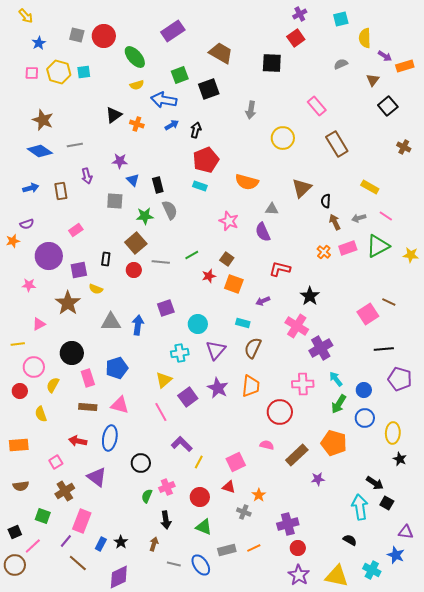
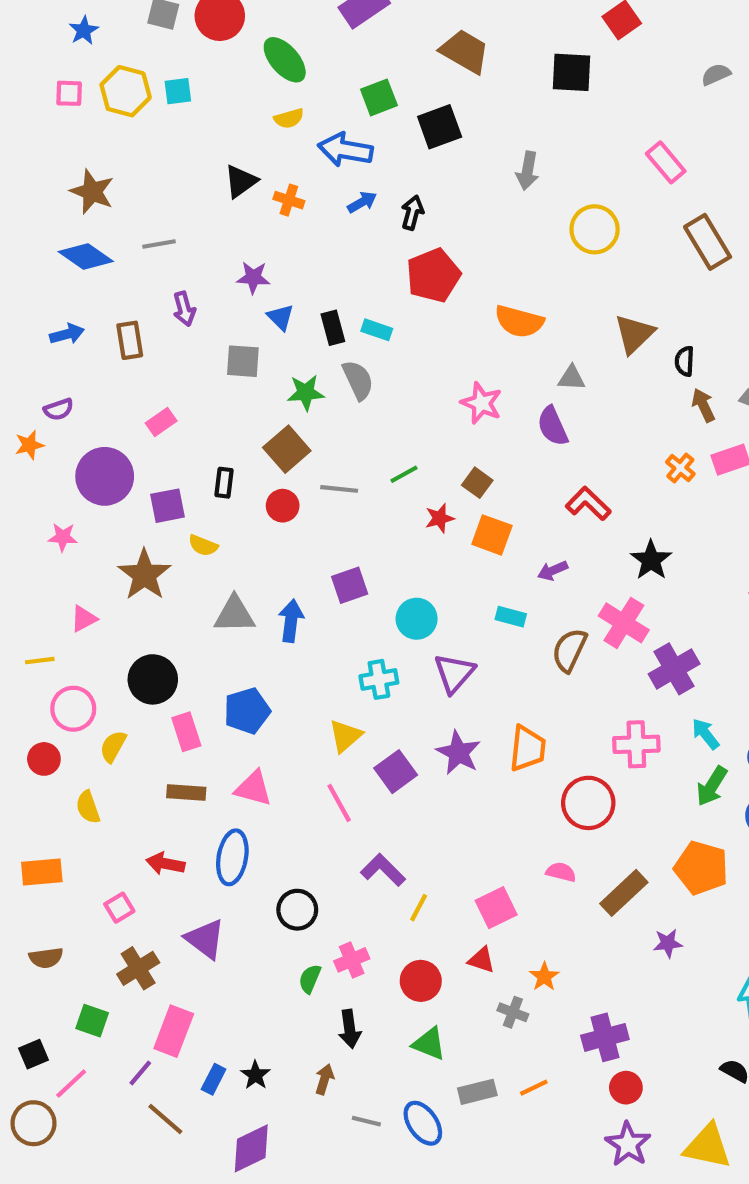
cyan rectangle: (200, 186) -> (377, 330), moved
red L-shape: (280, 269) -> (588, 504), turned 30
brown semicircle: (253, 348) -> (569, 650), moved

